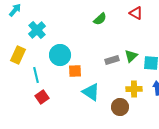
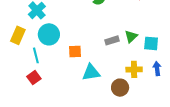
cyan circle: (60, 55) -> (49, 34), moved
cyan triangle: (91, 92) -> (91, 72), turned -42
red square: (42, 97) -> (34, 78), moved

